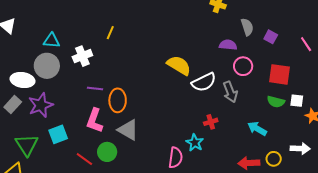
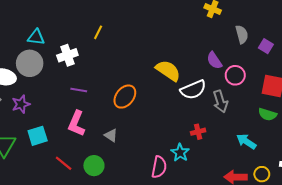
purple semicircle: (228, 45) -> (214, 60), moved, turned -132
orange ellipse: (118, 100) -> (125, 97), moved, turned 35
purple star: (41, 105) -> (21, 104), size x0.7
gray triangle: (128, 130) -> (111, 135), size x0.6
green circle: (107, 152) -> (94, 166), moved

